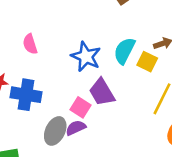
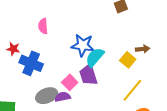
cyan semicircle: (124, 51) -> (95, 57), moved
blue star: (86, 57) -> (83, 45), turned -30
gray ellipse: (55, 131) -> (47, 96), turned 30

